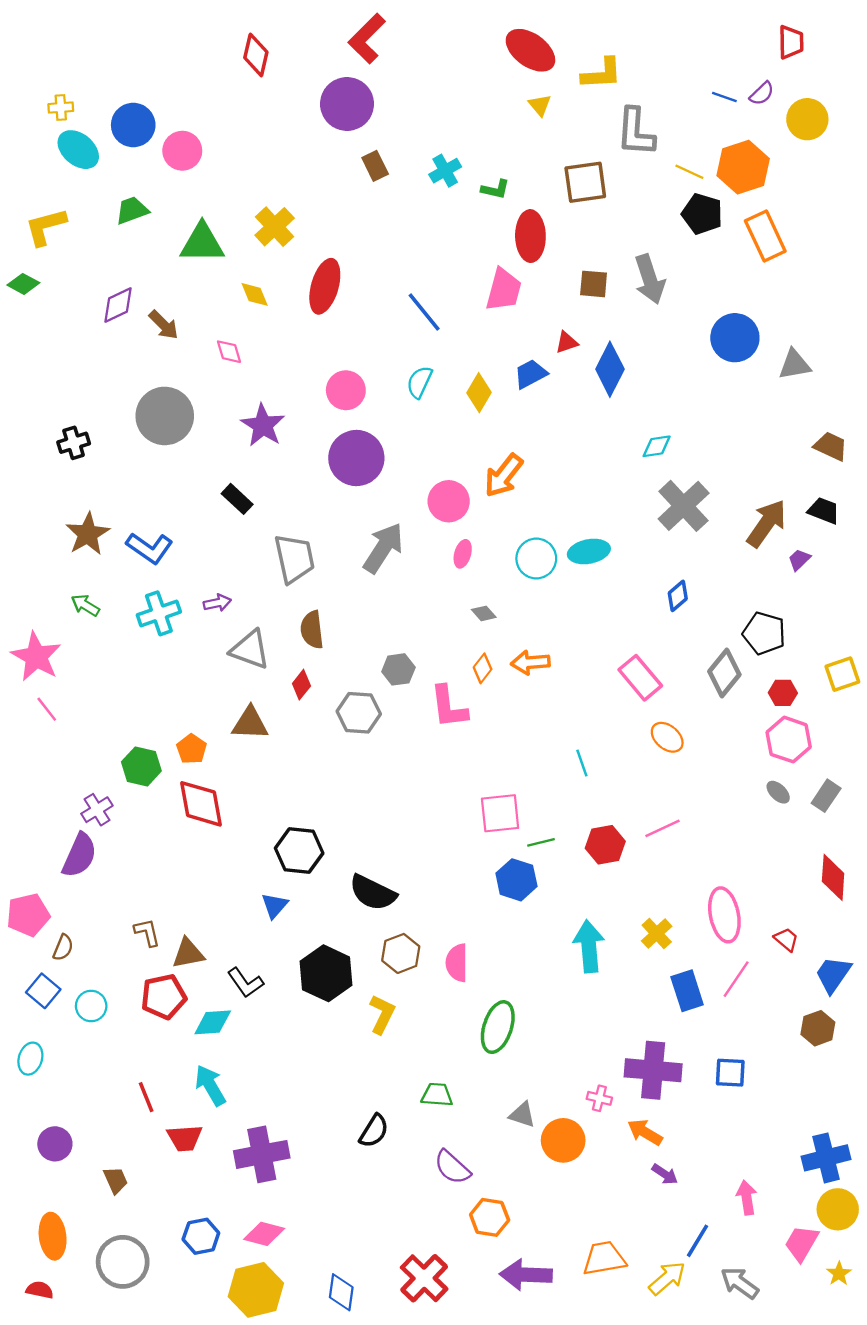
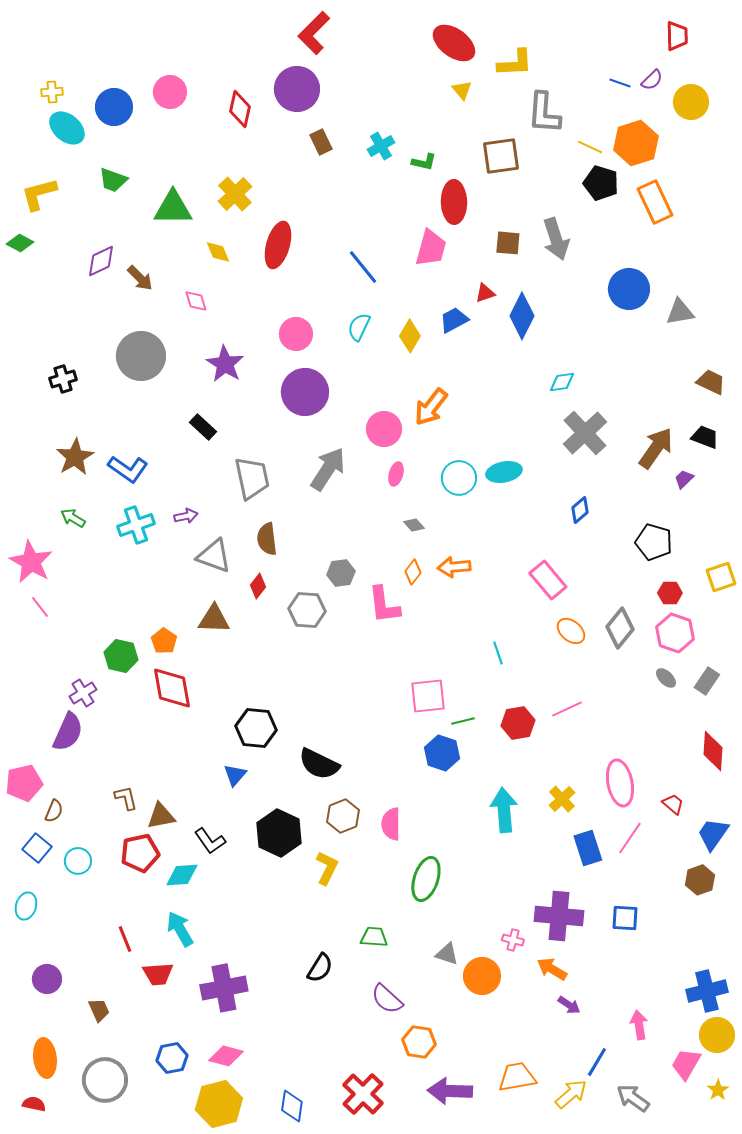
red diamond: (256, 55) -> (240, 109), moved
pink circle: (182, 151) -> (170, 92), moved
green trapezoid: (132, 210) -> (113, 180), turned -140
gray diamond: (724, 673) -> (620, 628), moved

